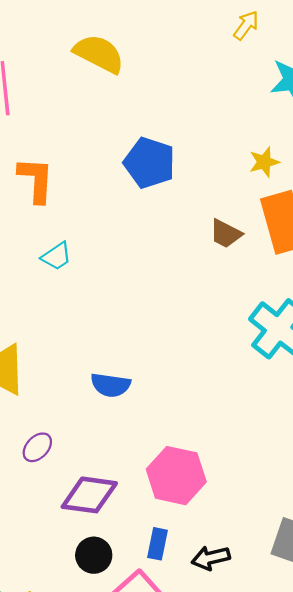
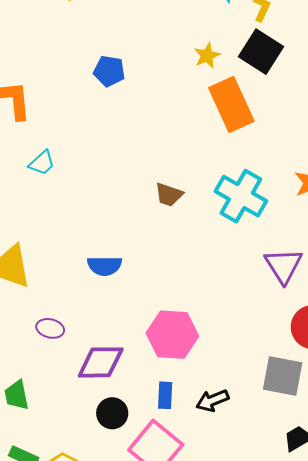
blue pentagon: (150, 163) -> (109, 71), size x0.7
brown trapezoid: (226, 234) -> (169, 195), moved
purple ellipse: (37, 447) -> (50, 328), turned 68

